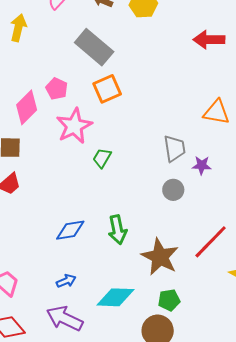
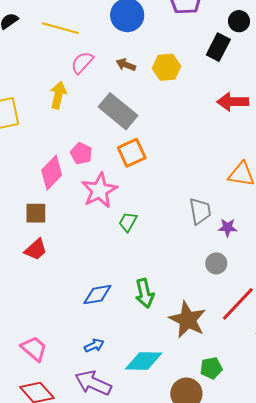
yellow arrow: (18, 28) -> (58, 95), moved
gray circle: (173, 190) -> (216, 263), moved
green pentagon: (169, 300) -> (211, 368), moved

